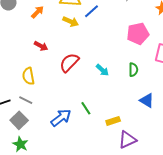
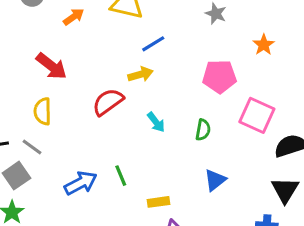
blue line: (92, 11) -> (153, 44), moved
yellow arrow: (71, 22) -> (140, 74), moved, turned -49
red arrow: (41, 46) -> (51, 66), moved, size x1.5
blue triangle: (147, 100) -> (215, 180), turned 42

